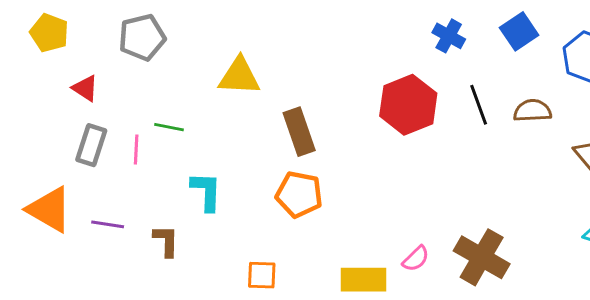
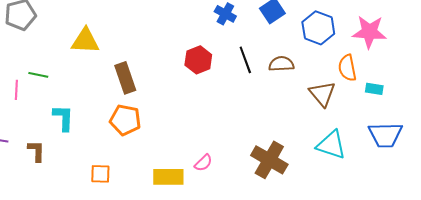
red hexagon: (408, 105) -> (198, 60), size x0.7
brown cross: (482, 257) -> (269, 160), moved

